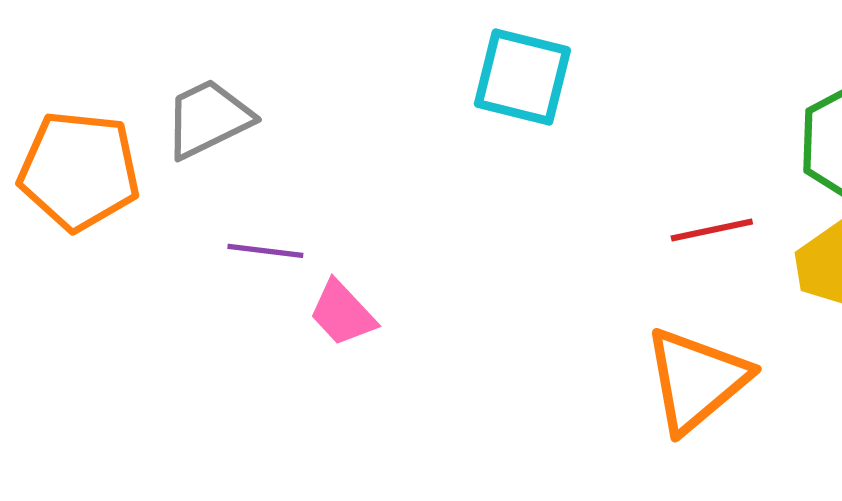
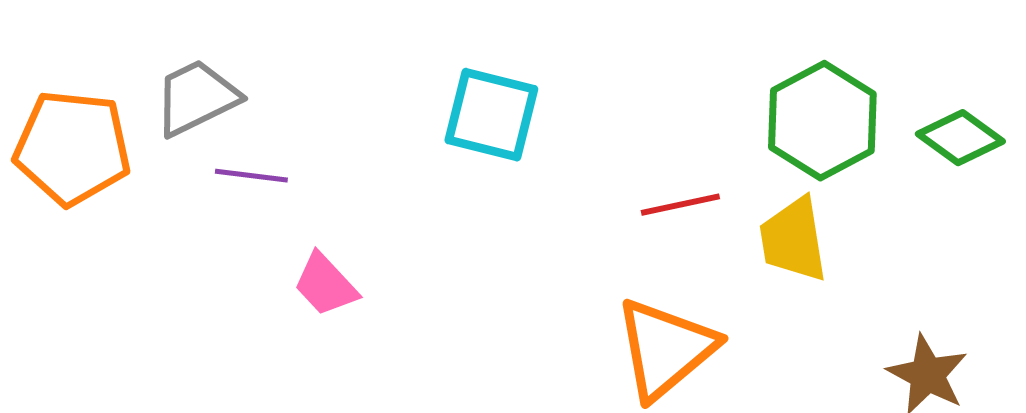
cyan square: (522, 77) -> (491, 115), moved
purple line: (265, 251) -> (251, 176), moved

